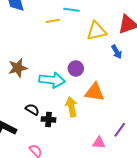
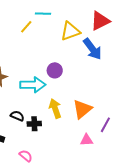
yellow line: (53, 21) -> (26, 27), turned -32
blue arrow: (117, 52) -> (92, 49), size x1.6
orange triangle: (95, 92) -> (82, 109), moved, turned -40

